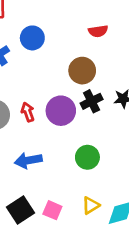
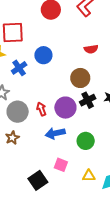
blue arrow: (28, 160) -> (55, 133), moved
yellow triangle: (91, 205) -> (89, 176), turned 32
pink square: (52, 210) -> (61, 165), moved

